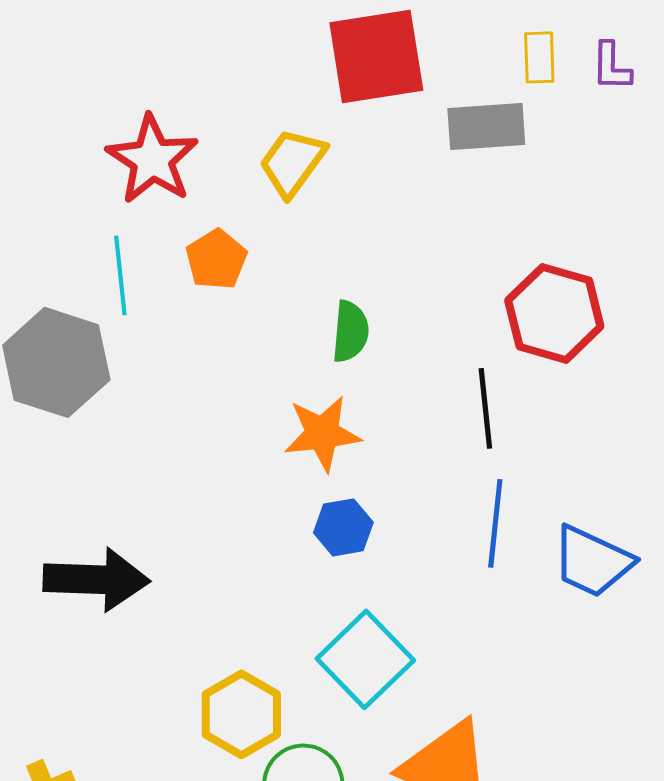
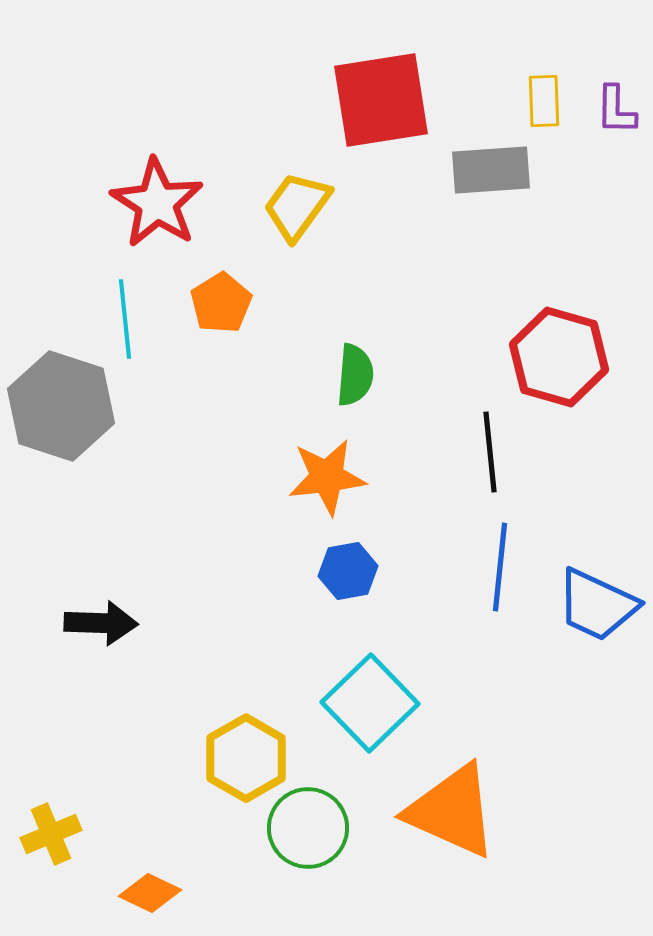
black arrow: (96, 579) -> (101, 623), size x0.7

